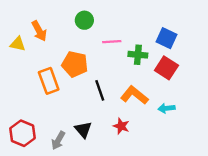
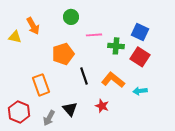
orange pentagon: (75, 64) -> (63, 54), turned -30
orange rectangle: (49, 81) -> (41, 85), moved

